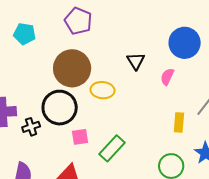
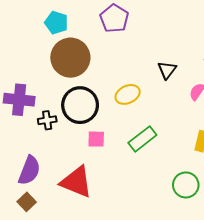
brown circle: (72, 68) -> (70, 58), moved
yellow ellipse: (103, 90) -> (128, 94), turned -40
green rectangle: (112, 148) -> (142, 139), moved

